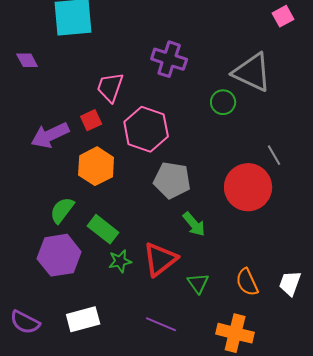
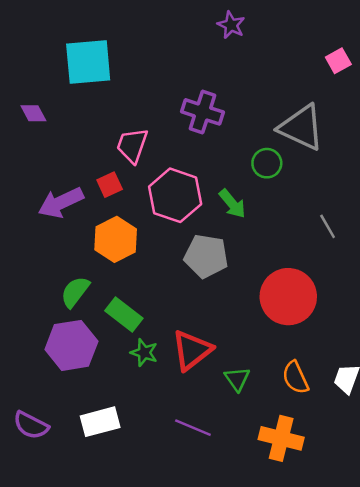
red circle: (248, 187) -> (288, 297), moved
green arrow: (194, 224) -> (232, 204), moved
green star: (120, 261) -> (144, 353), turned 30

